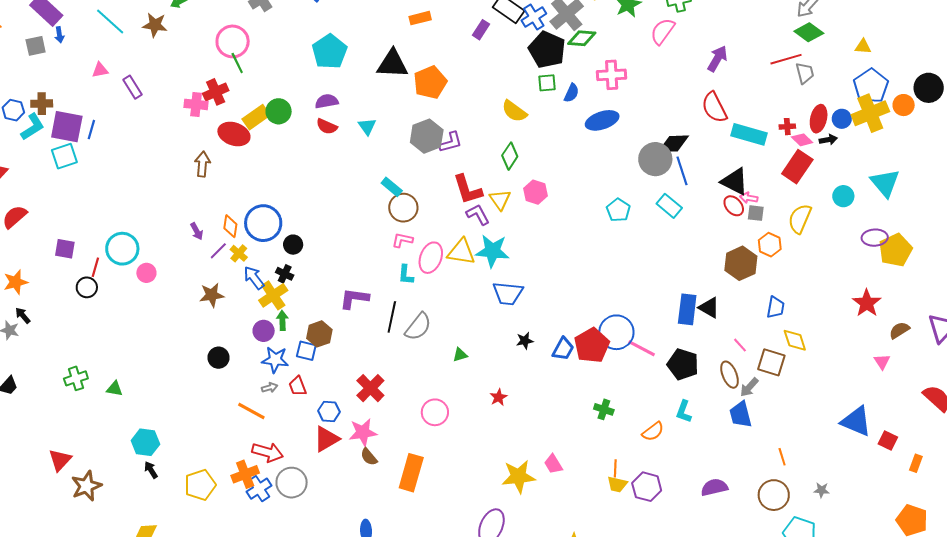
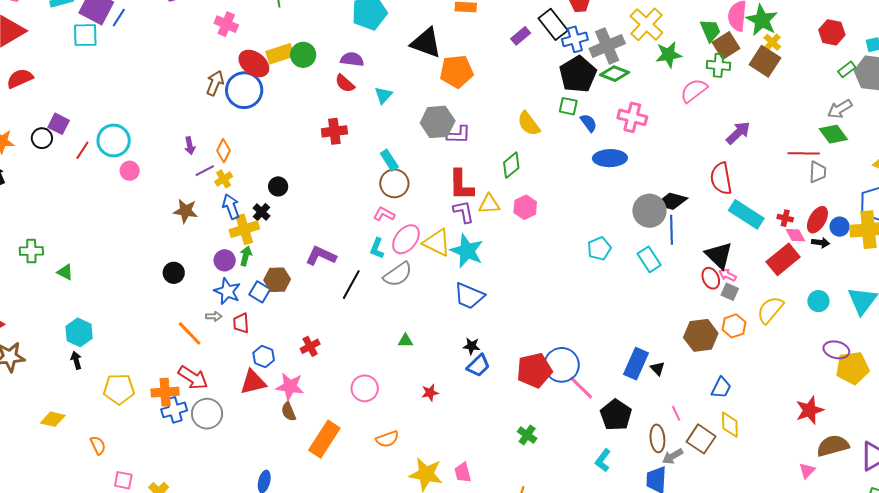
red cross: (216, 92) -> (334, 131), moved
blue semicircle: (571, 93) -> (589, 123), turned -78
yellow triangle: (500, 200) -> (489, 204), turned 45
blue circle: (263, 223) -> (244, 90), moved
black circle: (87, 287) -> (42, 138), moved
black triangle: (709, 308) -> (657, 368), size x0.7
gray semicircle: (418, 327) -> (398, 274), moved
brown semicircle: (899, 330) -> (833, 446), size x1.5
blue trapezoid: (563, 349) -> (478, 366), moved
red cross: (370, 388) -> (310, 346), size x0.7
orange semicircle: (653, 431) -> (387, 439), moved

